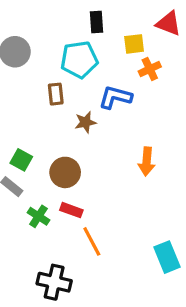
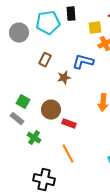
cyan pentagon: (79, 60) -> (48, 23), moved
brown rectangle: (56, 94) -> (45, 60), turned 32
red rectangle: (71, 210) -> (69, 124), moved

